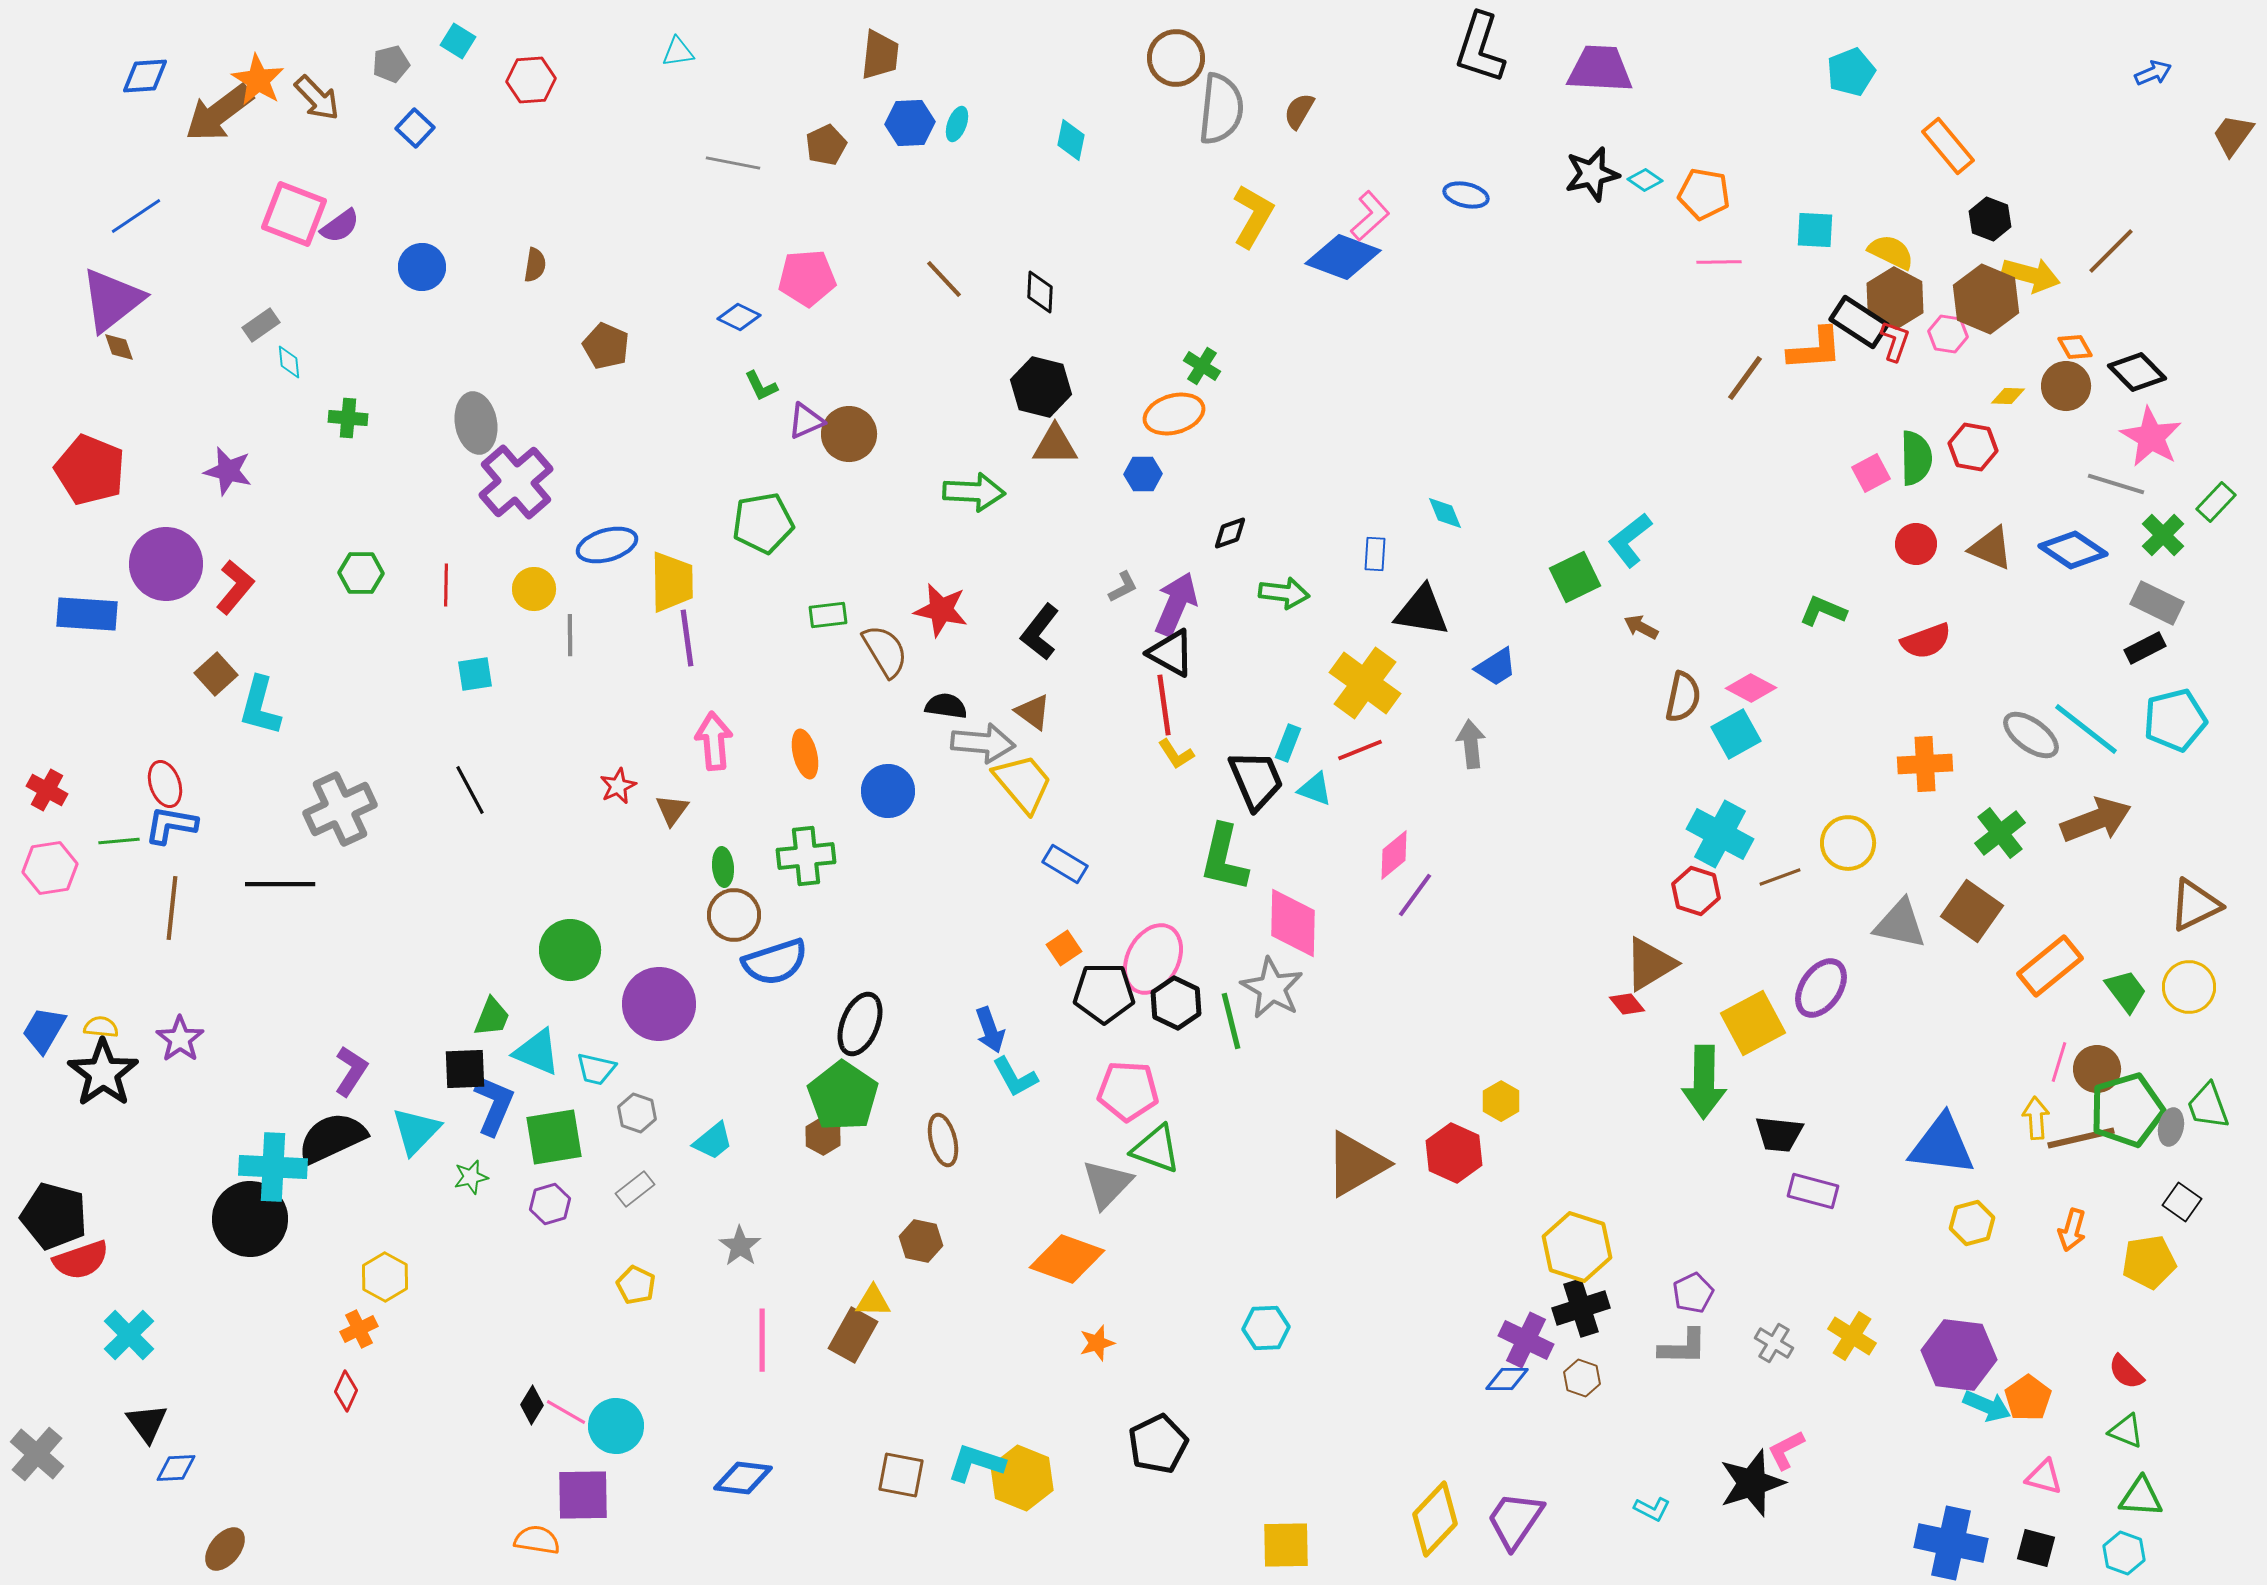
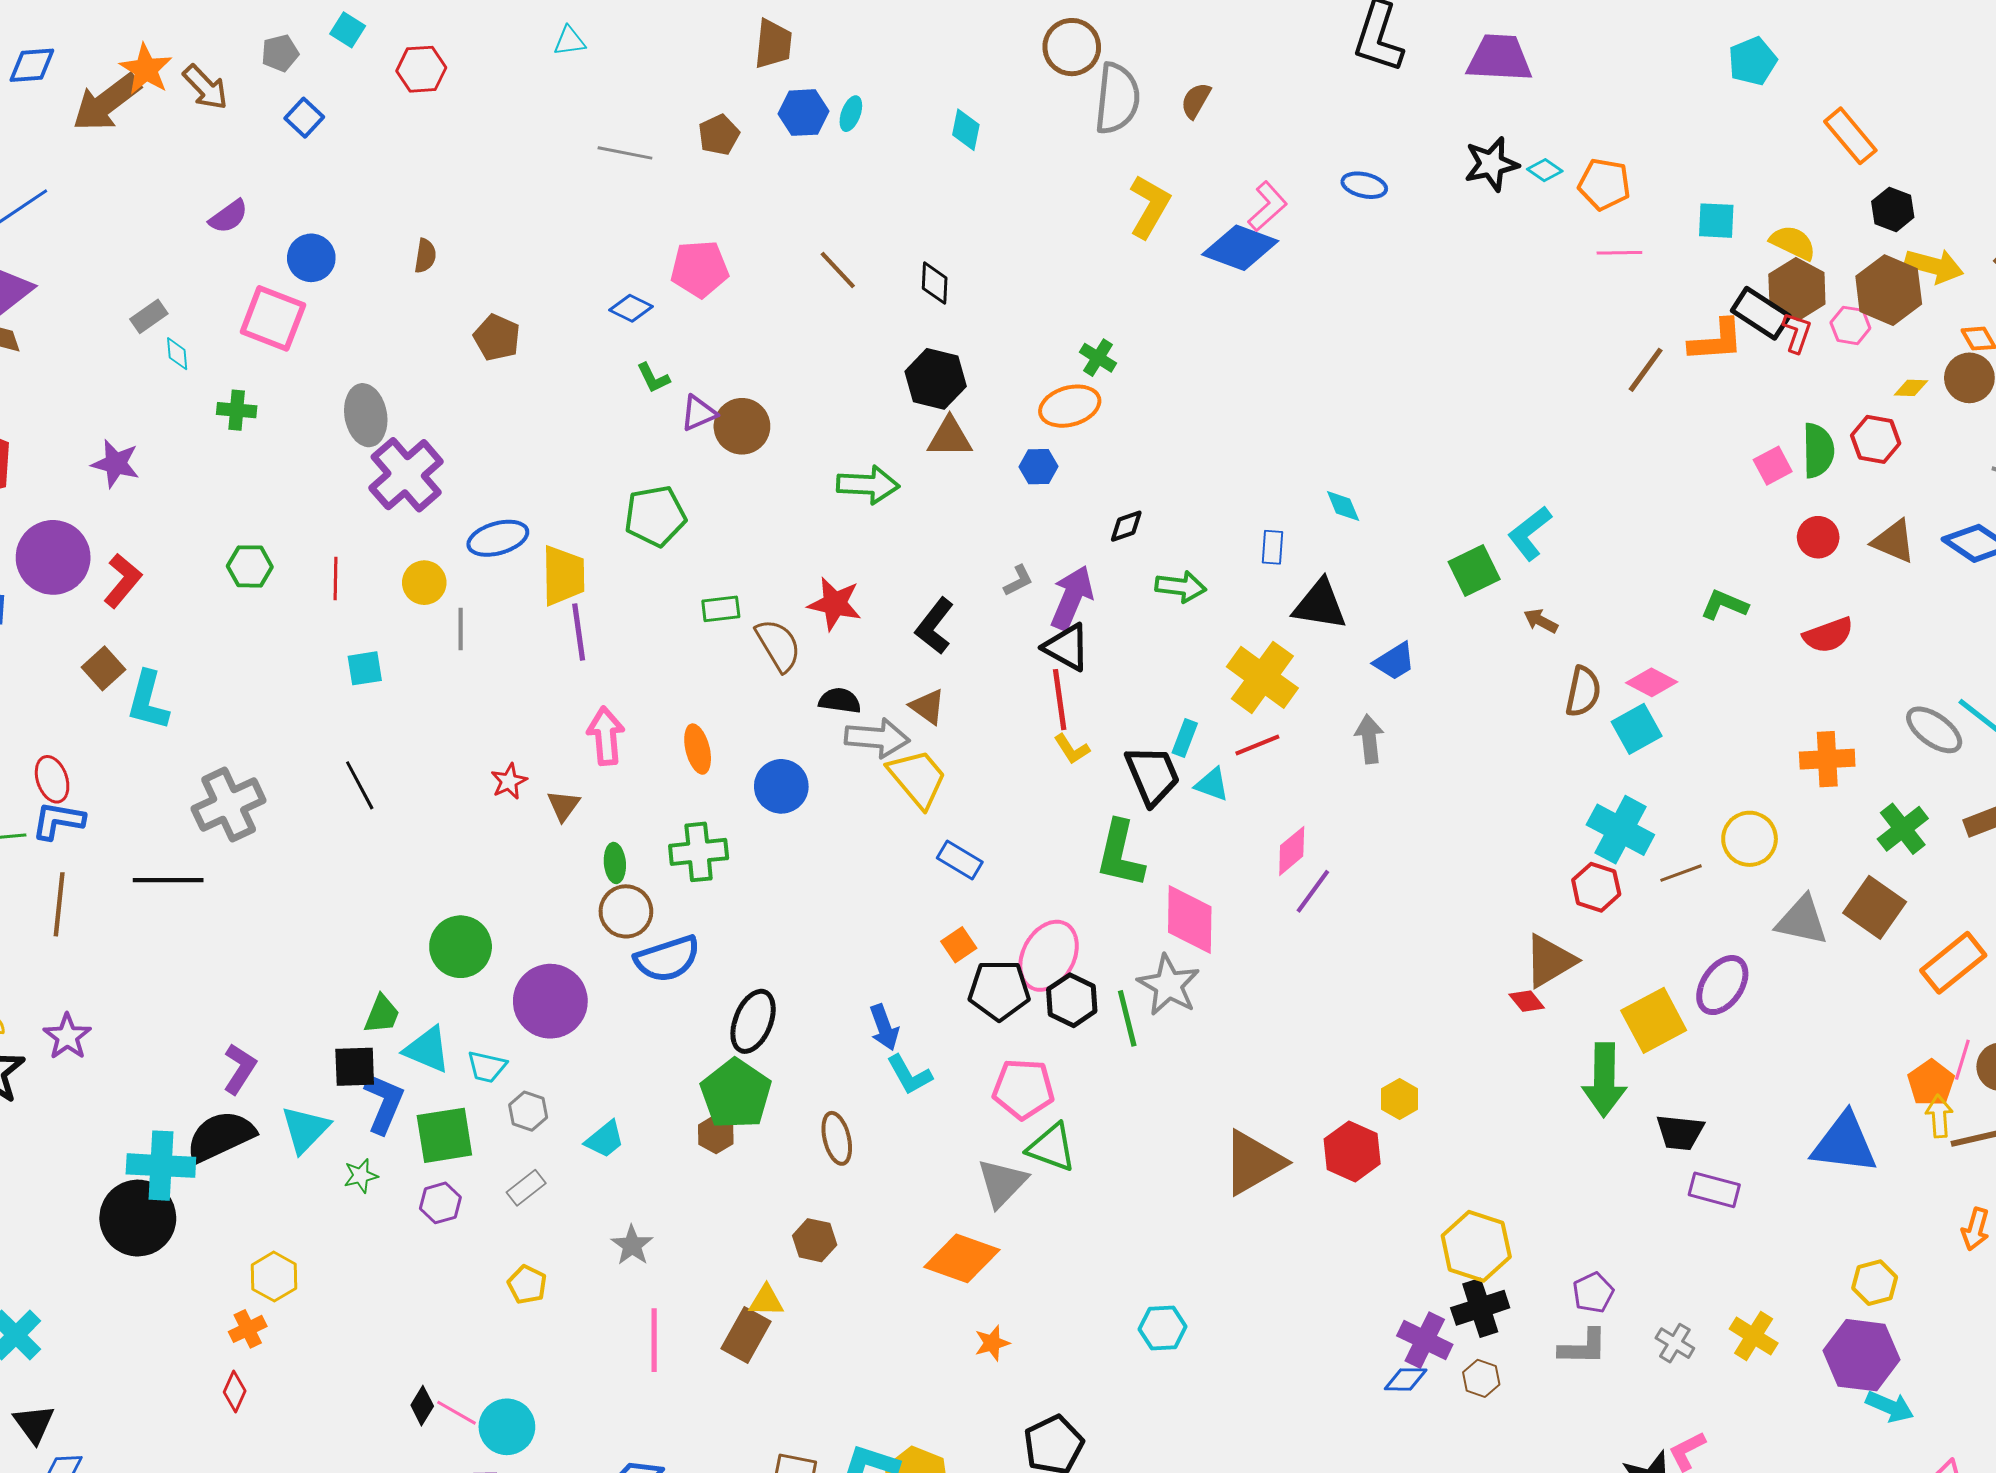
pink square: (294, 214) -> (273, 318), moved
yellow hexagon: (1972, 1223) -> (1875, 1283), moved
orange pentagon: (2028, 1398) -> (1931, 1083), moved

